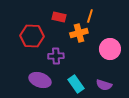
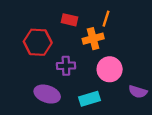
pink circle: (110, 49) -> (110, 69), moved
cyan rectangle: (76, 84) -> (90, 99), turned -72
purple semicircle: (104, 85) -> (138, 92), moved

